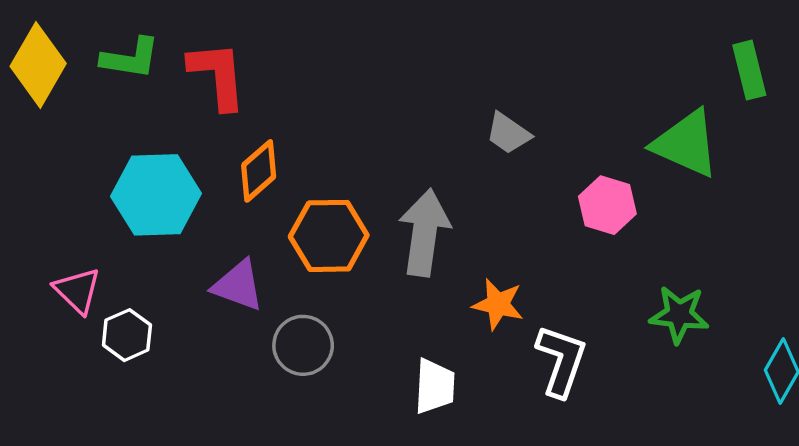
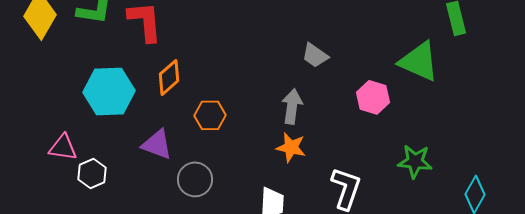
gray arrow: (424, 232) -> (292, 106), moved, size x0.7
orange hexagon: (329, 236) -> (210, 115), size x0.7
pink triangle: (77, 291) -> (63, 147), turned -36
orange star: (498, 304) -> (291, 147), moved

